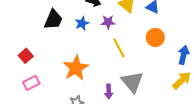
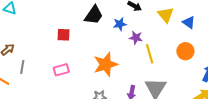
purple star: (108, 22) -> (136, 38), moved
red square: (26, 56) -> (64, 35), moved, turned 32

